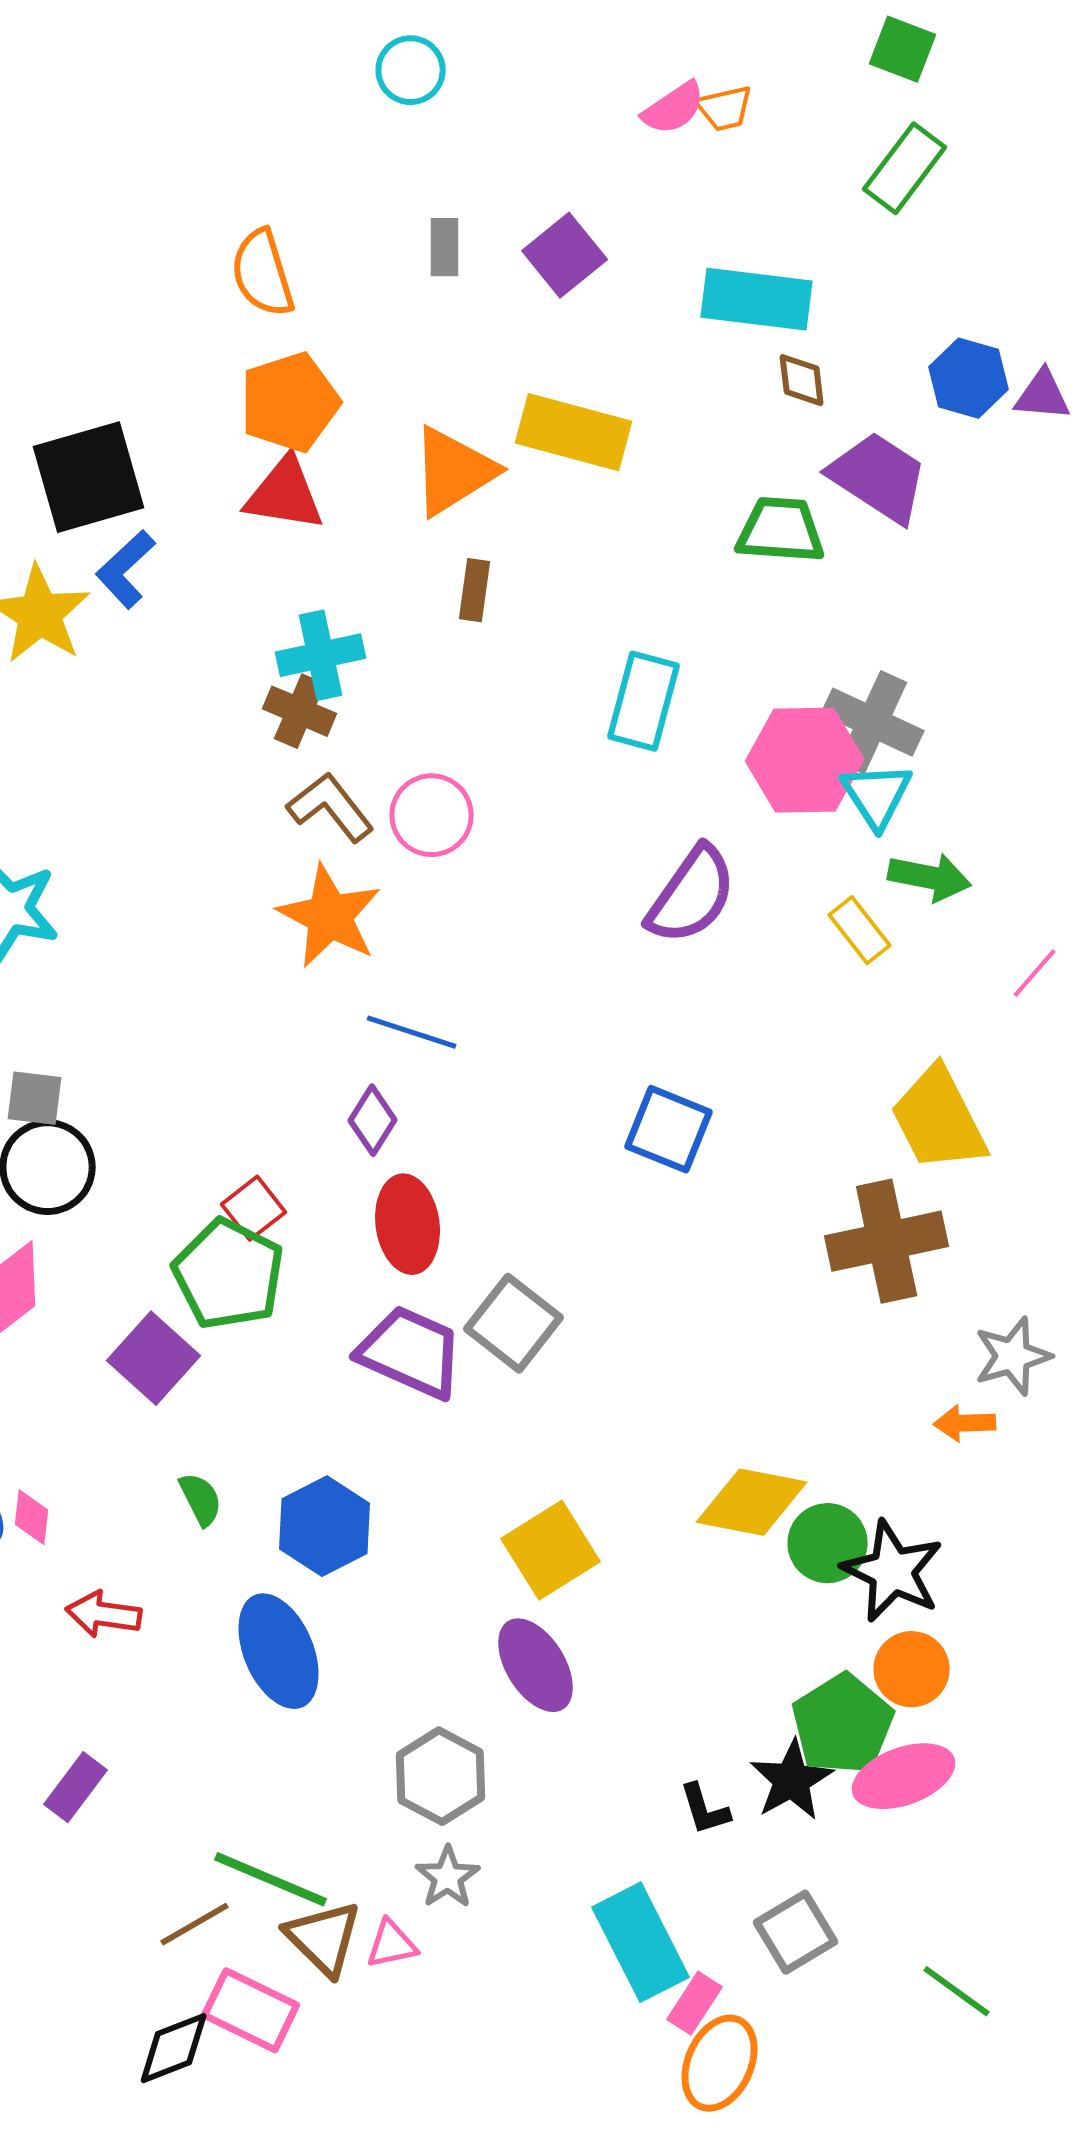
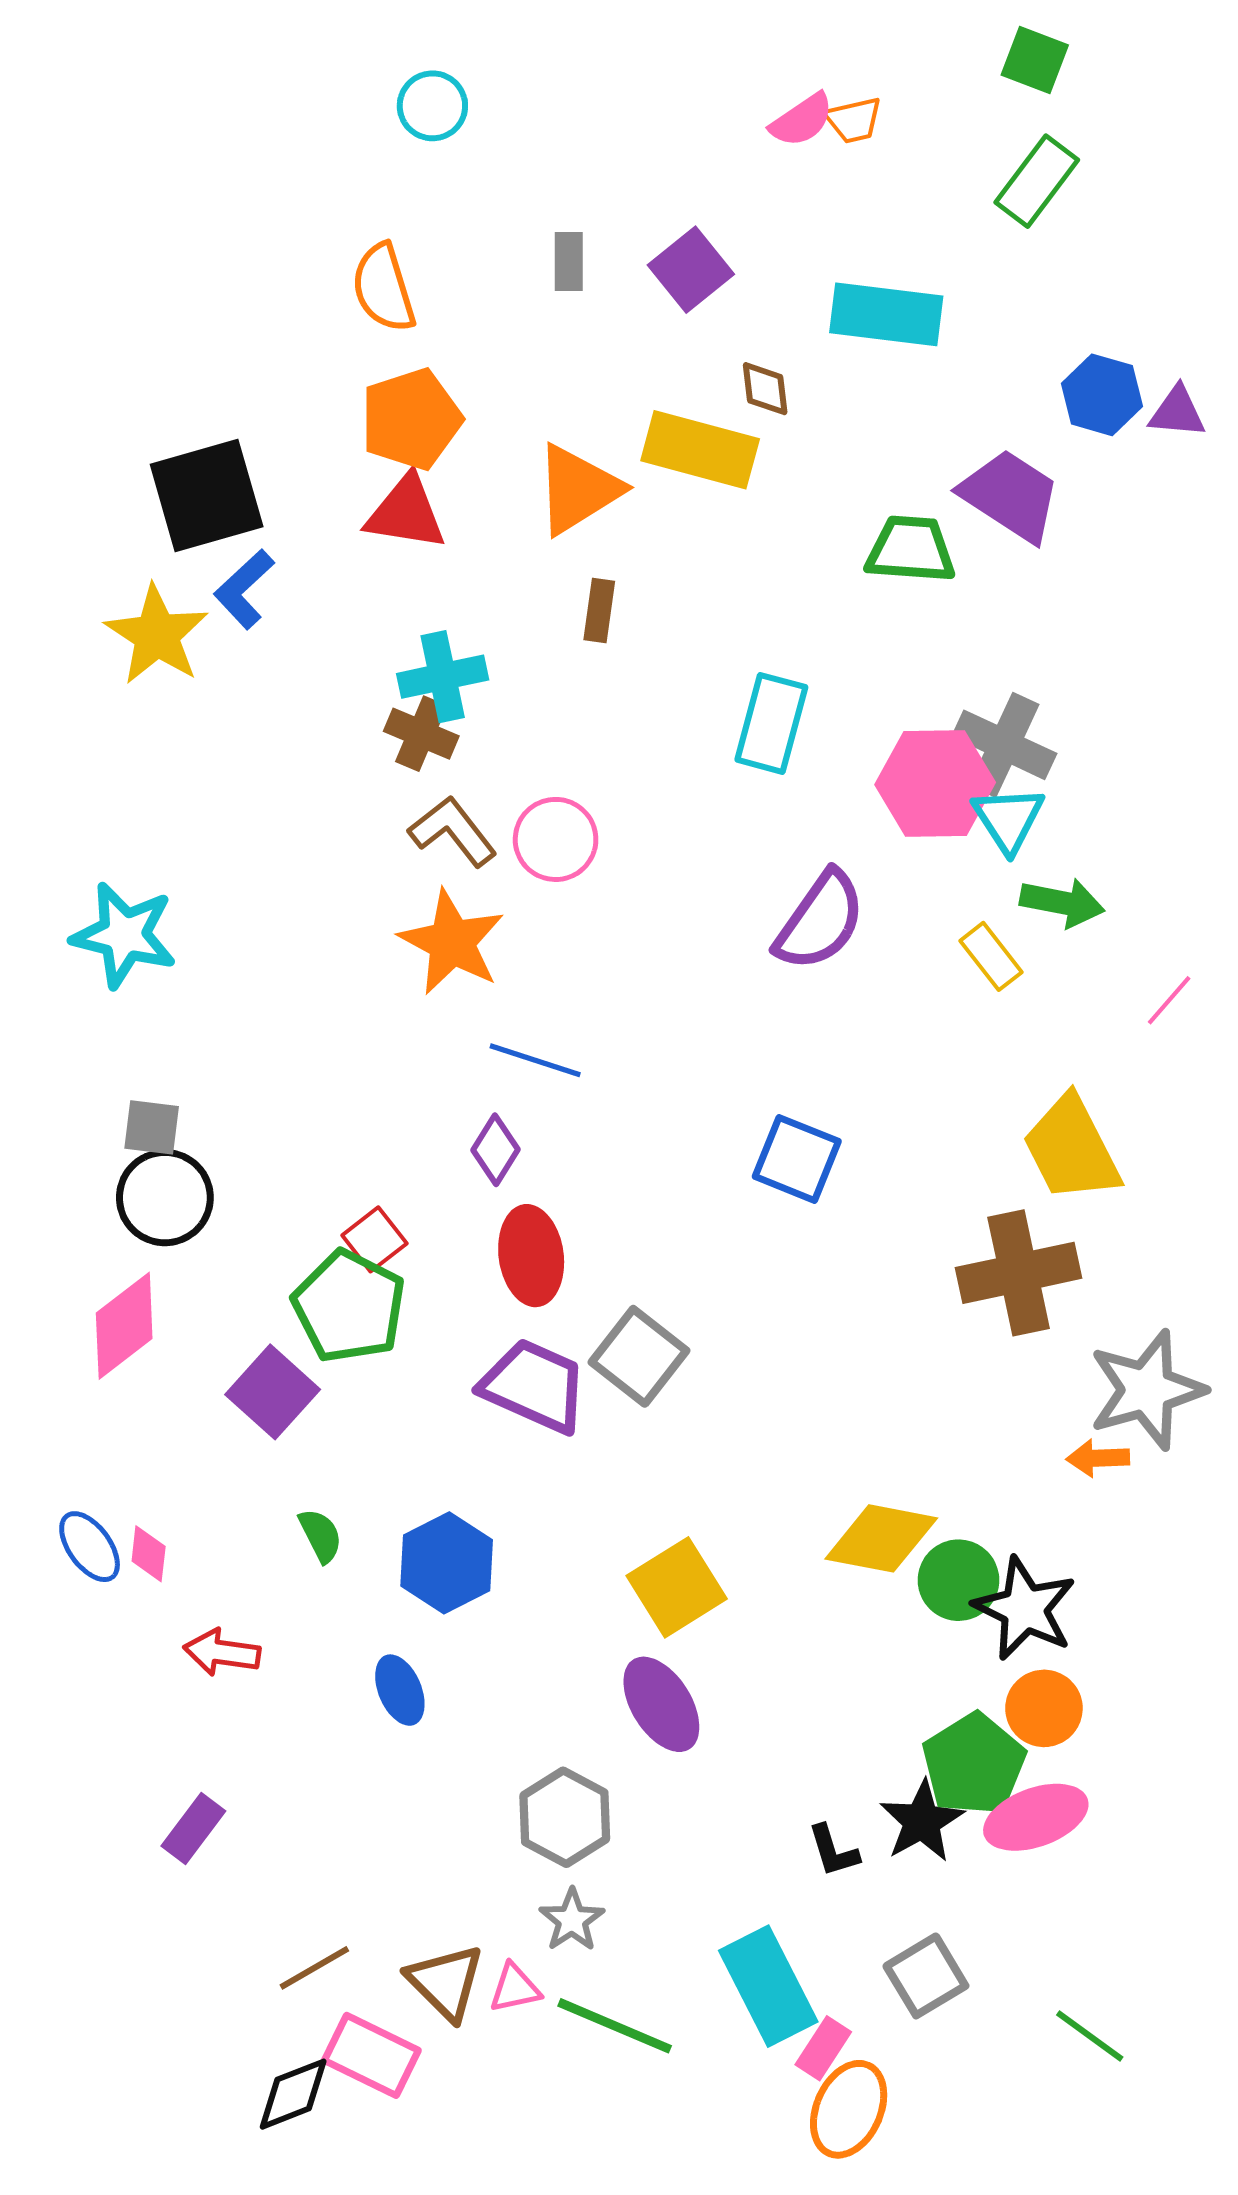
cyan circle: (411, 70) -> (432, 106), moved
brown diamond: (802, 380) -> (765, 389), moved
gray star: (1013, 1356) -> (1147, 1390), size x1.5
blue ellipse: (279, 1651) -> (400, 1690), size x0.6
green line: (271, 1879) -> (615, 2026), moved

